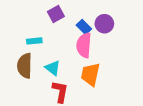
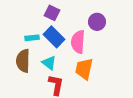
purple square: (56, 14) -> (52, 13), turned -35
blue rectangle: (84, 27) -> (54, 37), moved, size x1.5

